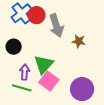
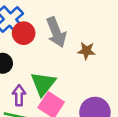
red circle: (36, 15) -> (24, 33), moved

